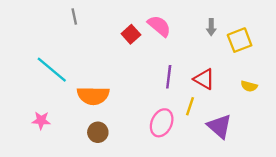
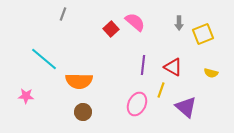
gray line: (74, 16) -> (63, 14), turned 32
pink star: (41, 120) -> (26, 96), moved

